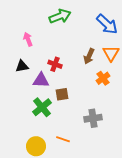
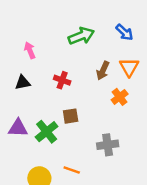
green arrow: (60, 16) -> (81, 36), moved
blue arrow: (107, 24) -> (124, 32), size x0.7
purple triangle: (41, 80) -> (18, 128), moved

